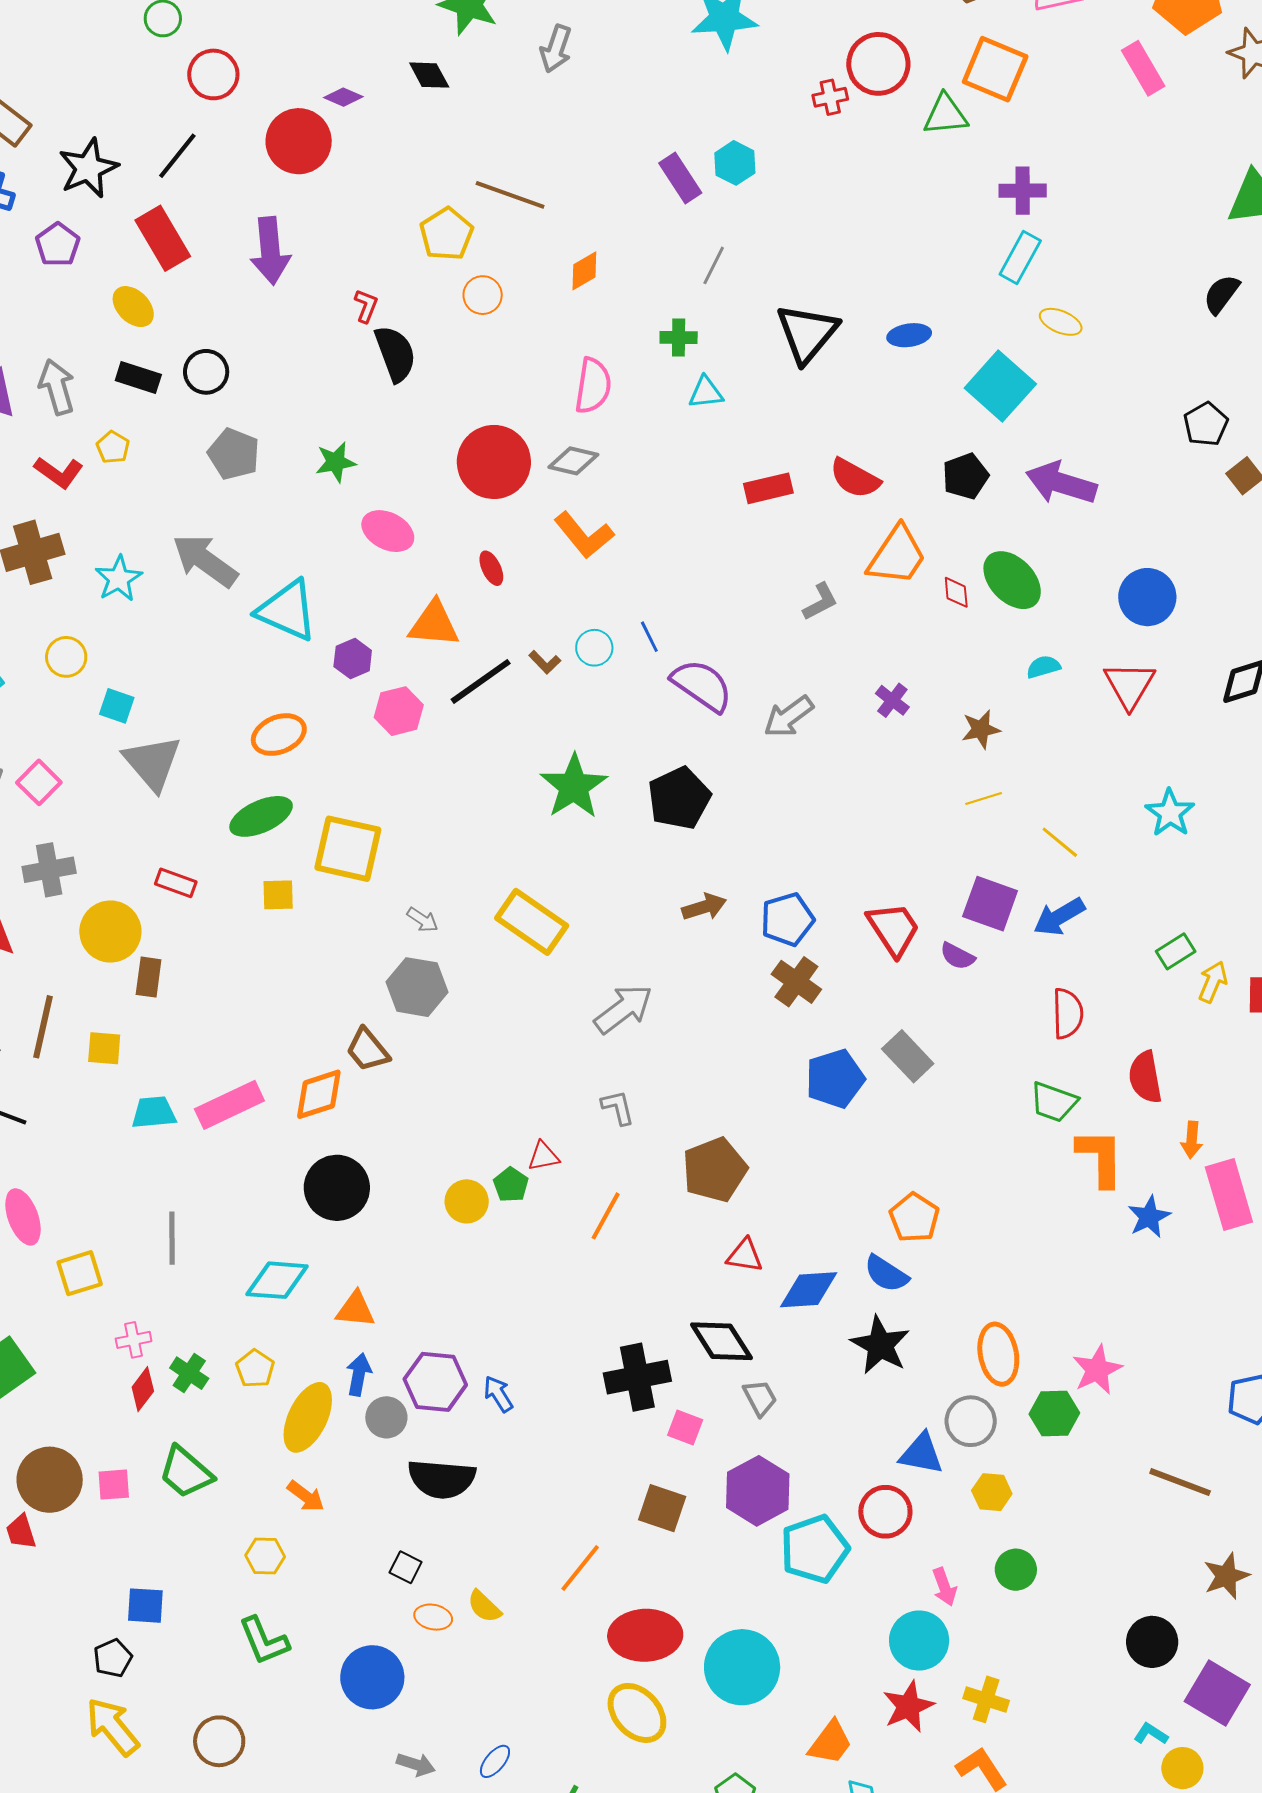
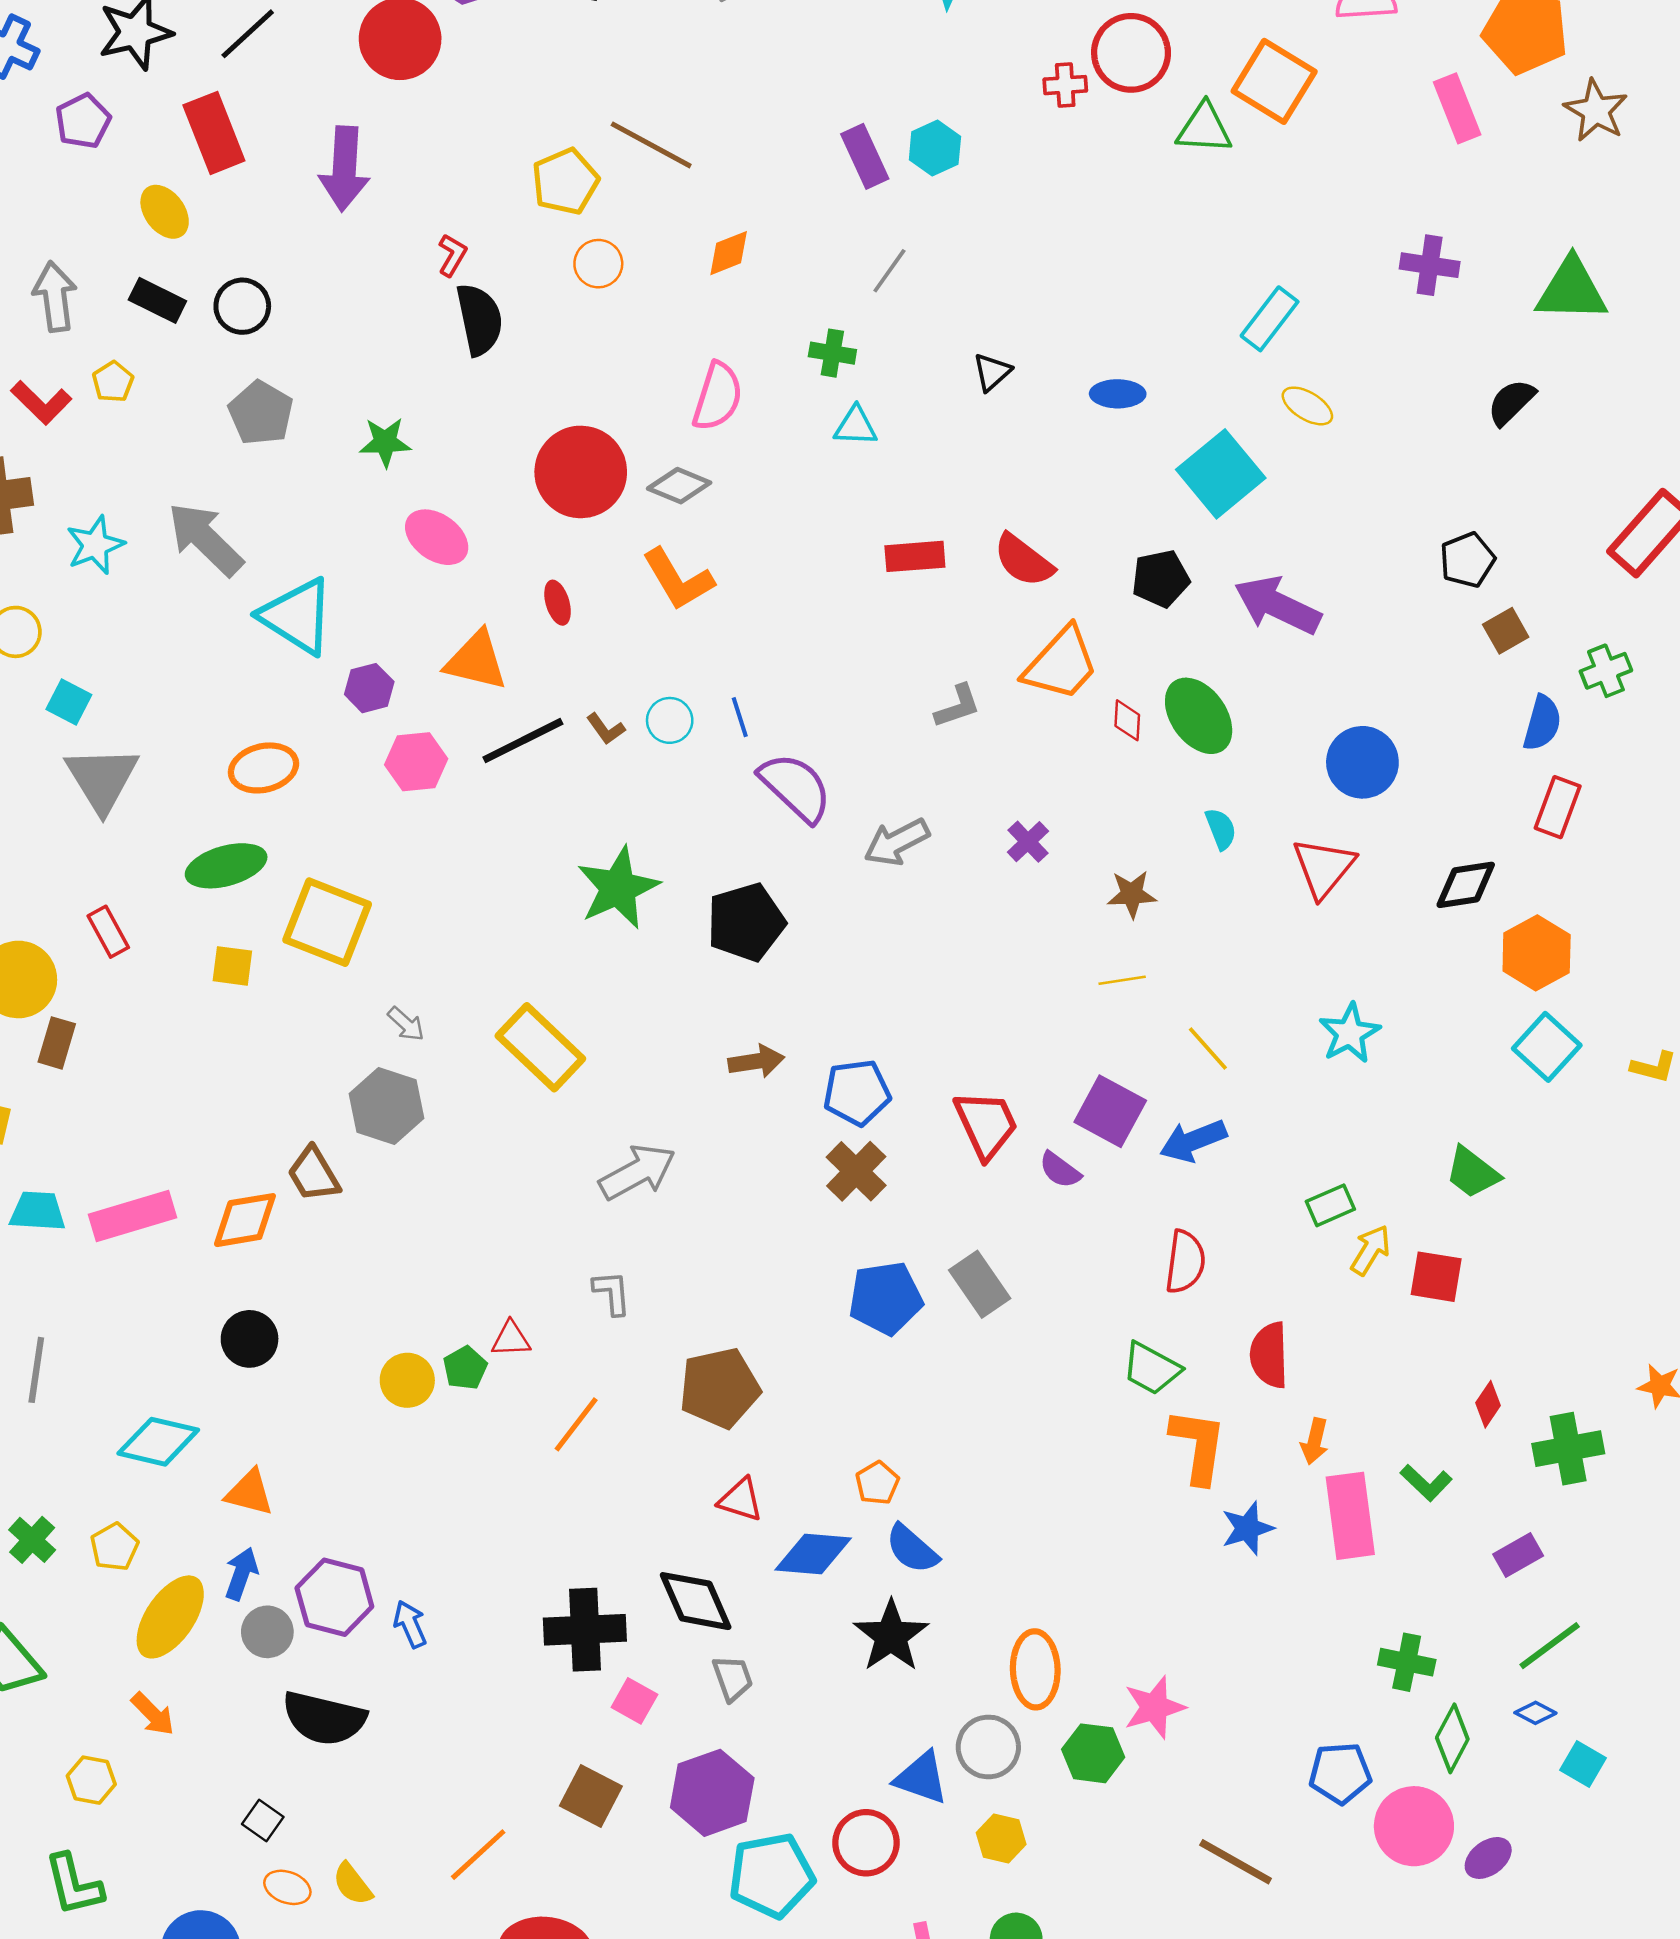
purple cross: (1023, 191) -> (1430, 265), moved
black triangle: (807, 333) -> (992, 372), size x0.5
cyan semicircle: (1043, 667) -> (1221, 829), turned 76
red rectangle: (176, 883) -> (108, 932), turned 33
black circle: (337, 1188) -> (250, 1339), size x0.7
orange pentagon: (914, 1218) -> (877, 1483), moved, size x0.7

